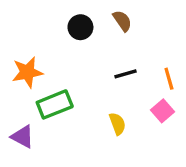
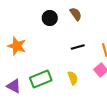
orange star: (27, 72) -> (17, 46), turned 30
green rectangle: (55, 104) -> (41, 79), moved

